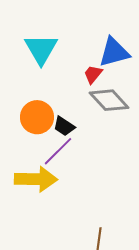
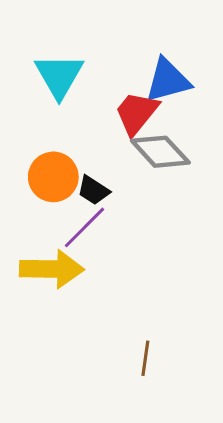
red trapezoid: (93, 74) -> (137, 113), size x1.6

